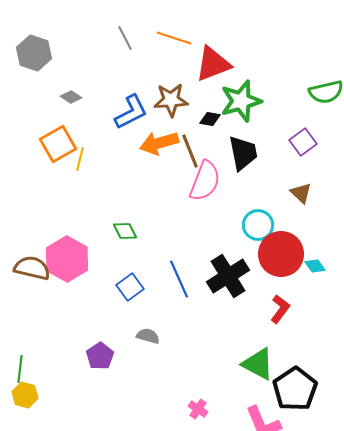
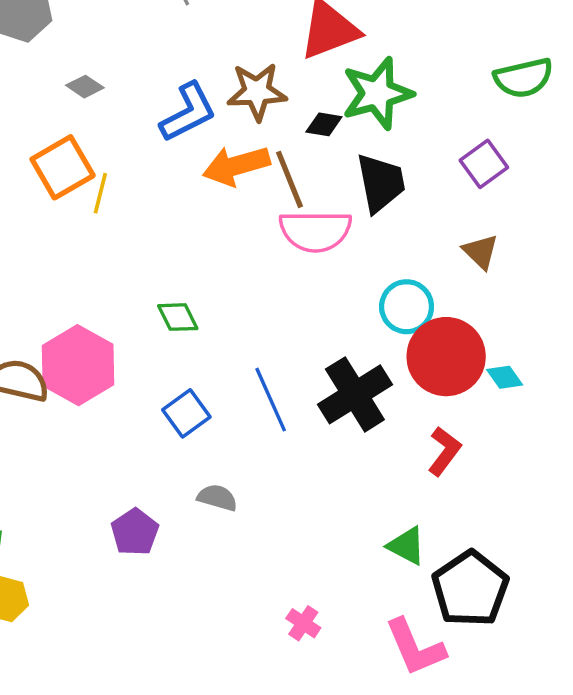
pink semicircle: (205, 181) -> (315, 231), turned 69
green triangle: (258, 364) -> (407, 546), size x0.7

